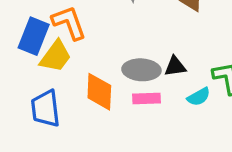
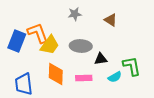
yellow trapezoid: (56, 56) -> (50, 45), moved
gray ellipse: (141, 70) -> (81, 46), moved

